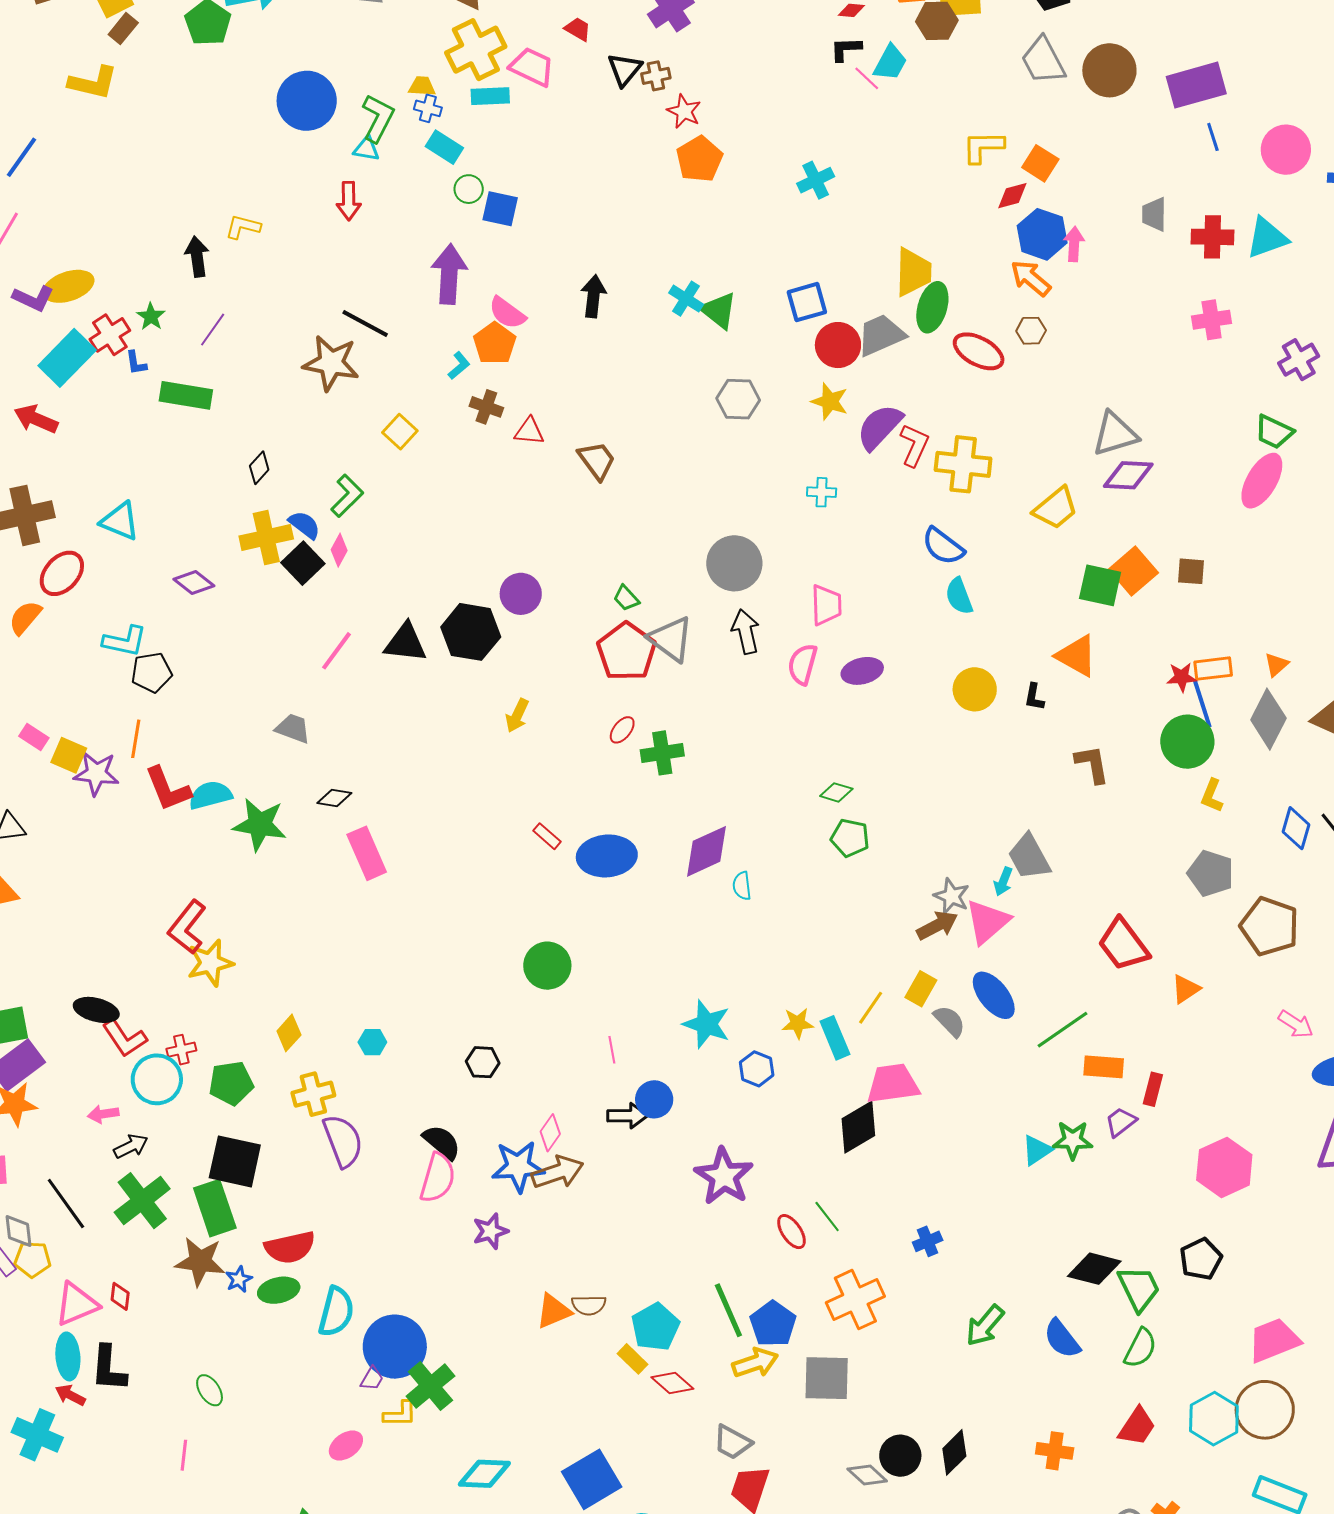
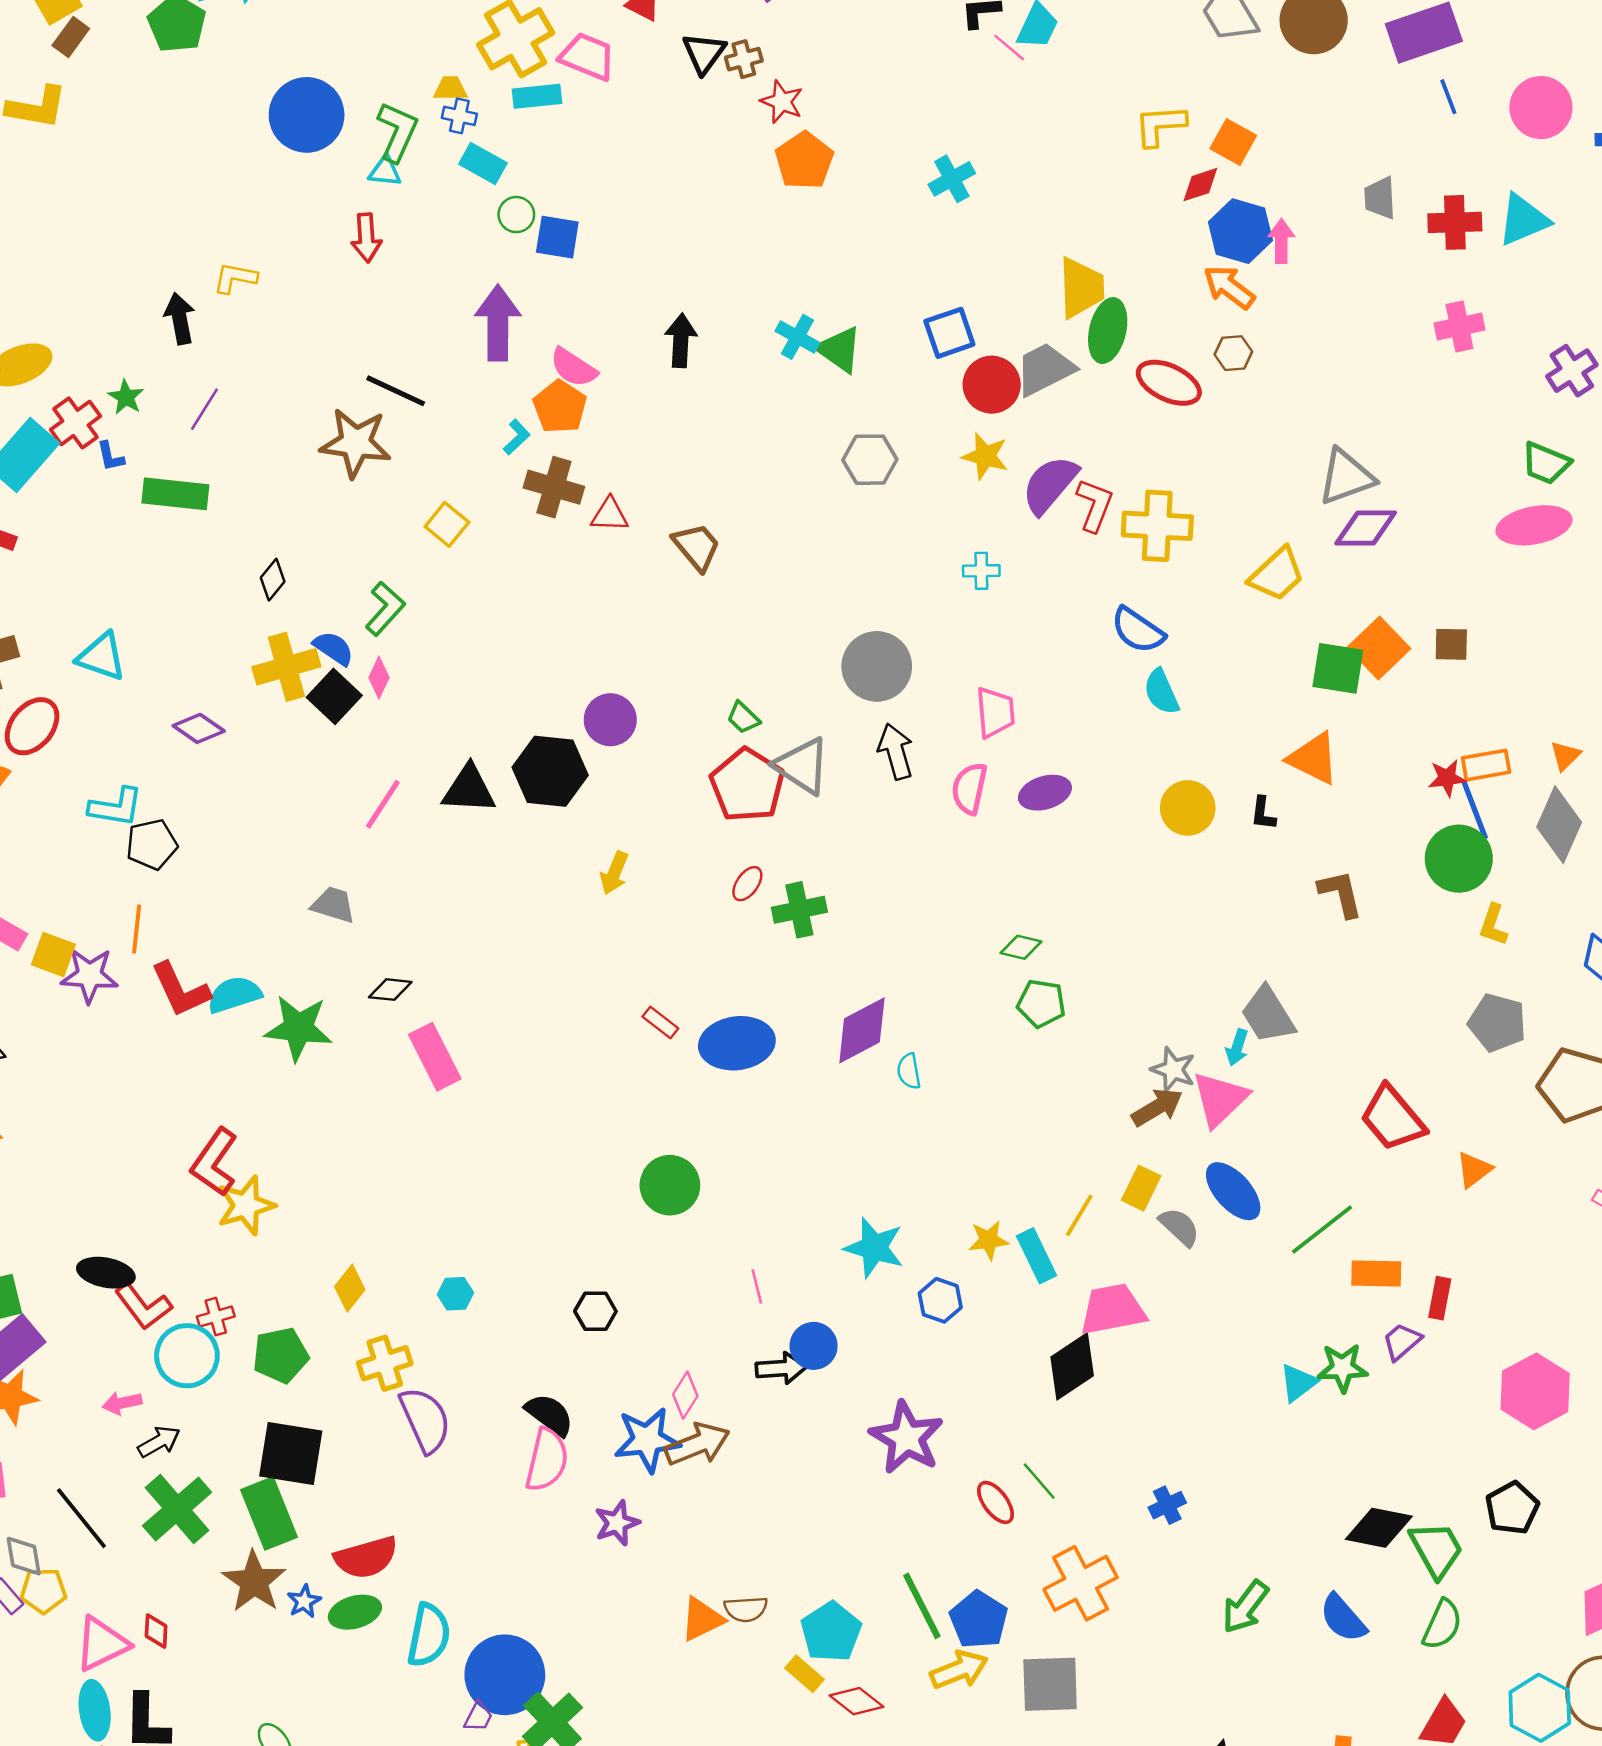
brown cross: (486, 407) -> (554, 487), size x1.4
pink ellipse: (1262, 481) -> (1534, 525), turned 52
brown star: (200, 1262) -> (254, 1582), turned 30

